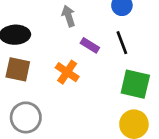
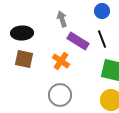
purple rectangle: (90, 45) -> (78, 41), size x1.5
gray circle: (26, 117) -> (60, 95), moved

